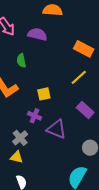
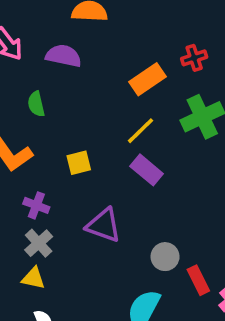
orange rectangle: (84, 49) -> (148, 79), turned -60
purple rectangle: (85, 110) -> (147, 170), moved
purple cross: (34, 116) -> (36, 205), moved

